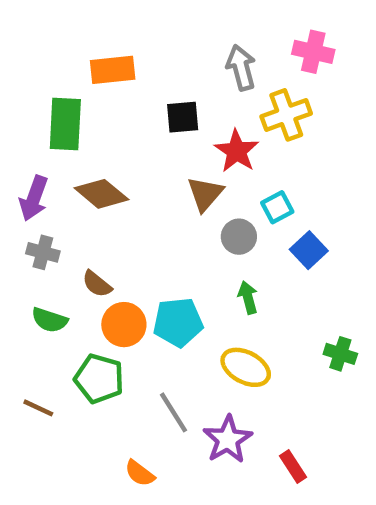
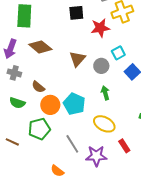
red star: (237, 151) -> (100, 28), turned 30
brown triangle: (205, 194) -> (77, 59), moved
cyan pentagon: (178, 322) -> (74, 104), turned 30
green pentagon: (99, 379) -> (39, 129), turned -30
purple star: (228, 439) -> (96, 156), turned 30
red rectangle: (293, 467) -> (124, 146), moved

